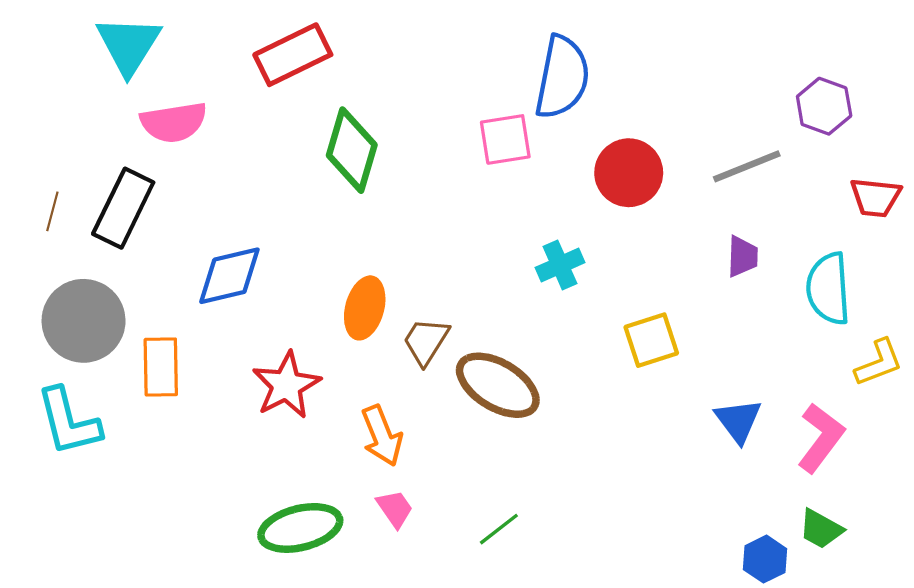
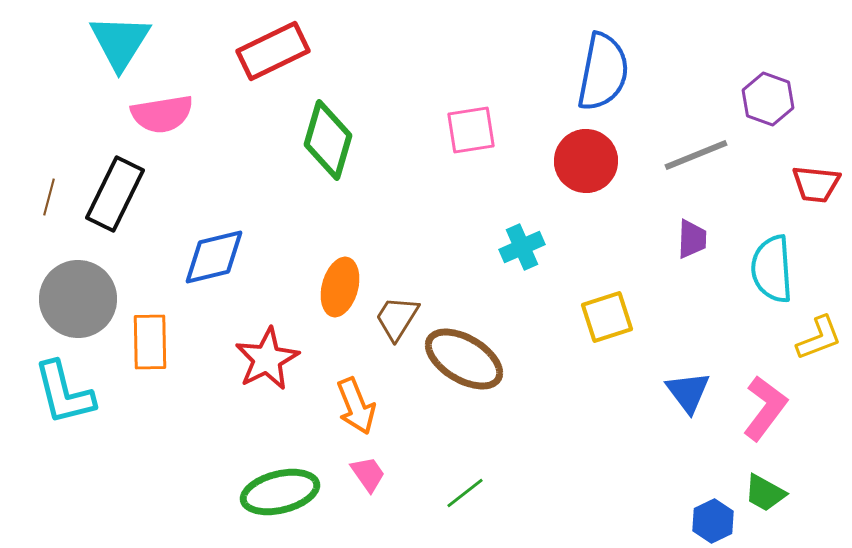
blue semicircle: (562, 77) -> (603, 72), moved

